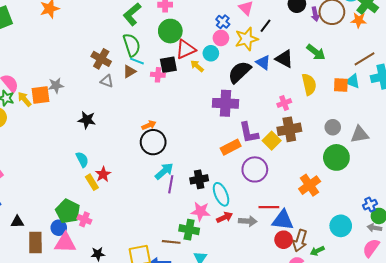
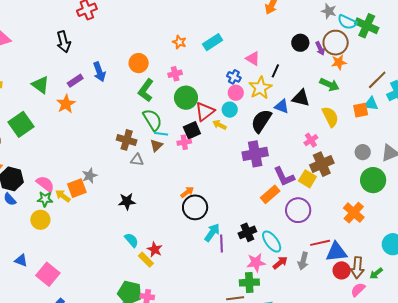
orange star: (359, 20) -> (339, 62), moved
gray arrow: (248, 221) -> (303, 261), turned 114

